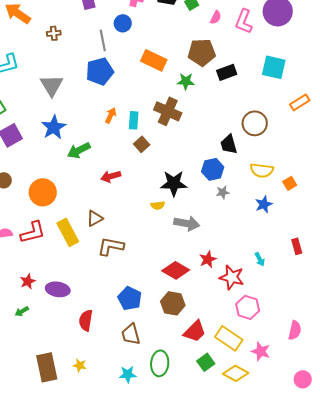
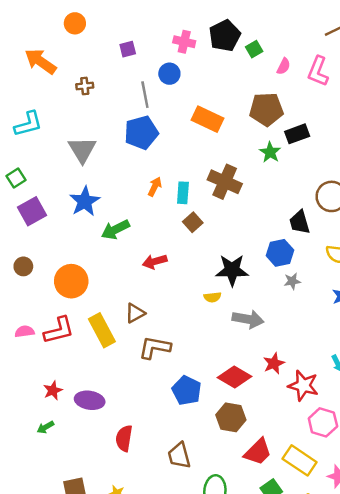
green star: (186, 81) -> (270, 152), moved, turned 30
blue pentagon: (130, 298) -> (187, 390), moved

